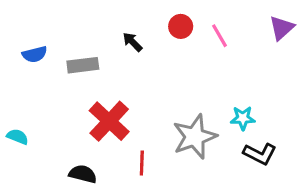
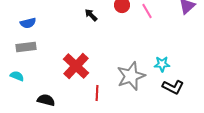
gray rectangle: (83, 65) -> (26, 47), moved
black semicircle: (83, 174) -> (46, 100), moved

